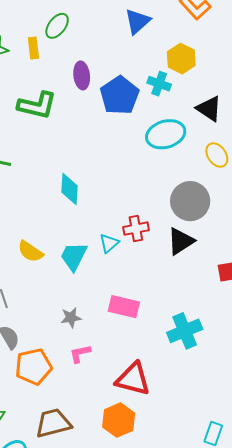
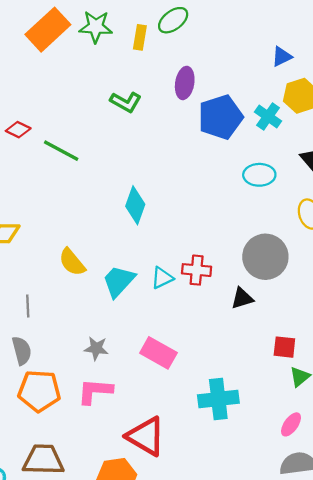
blue triangle: (137, 21) -> (282, 57), moved, size x0.7
green L-shape: (37, 105) -> (126, 102), size x0.7
cyan ellipse: (166, 134) -> (259, 175), size x0.7
black triangle: (181, 241) -> (242, 298), size x0.7
pink L-shape: (80, 354) -> (95, 391), size x1.4

